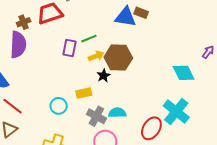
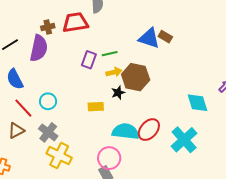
cyan circle: (59, 106) -> (48, 101), moved
cyan semicircle: (117, 113) -> (126, 131), size x1.5
gray cross: (96, 116) -> (48, 132), moved
red ellipse: (151, 128) -> (149, 130), moved

